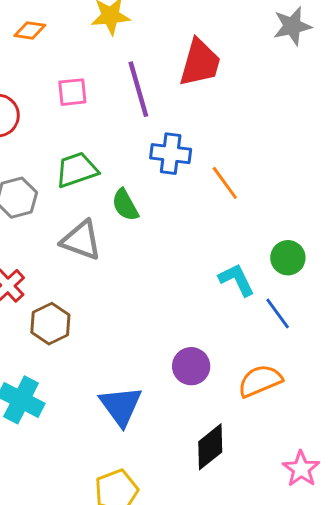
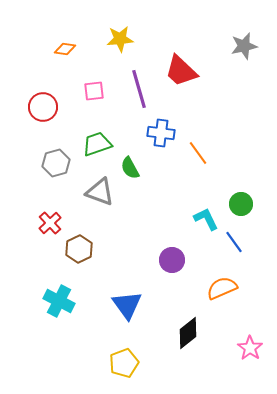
red trapezoid: (200, 63) -> (181, 71), turned 117
purple circle: (191, 366) -> (172, 260), moved

